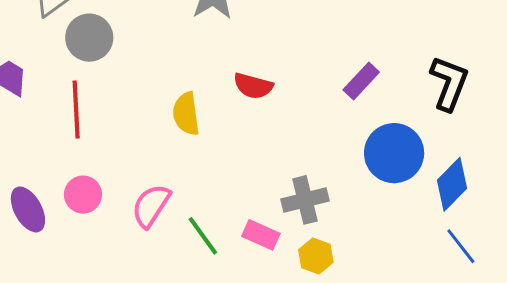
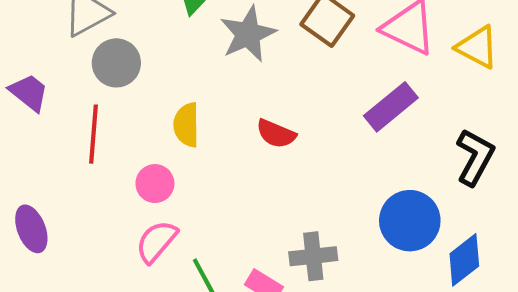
purple rectangle: (361, 81) -> (391, 107), moved, size x1.4
yellow semicircle: (186, 114) -> (186, 125), moved
pink circle: (83, 195) -> (155, 184), moved

